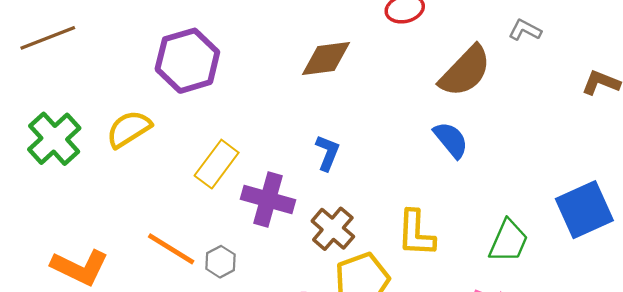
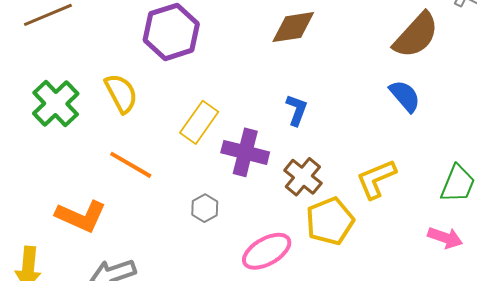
yellow semicircle: (129, 129) -> (121, 93), turned 96
yellow L-shape: (416, 233) -> (376, 179), turned 66
orange line: (171, 249) -> (131, 165), moved

